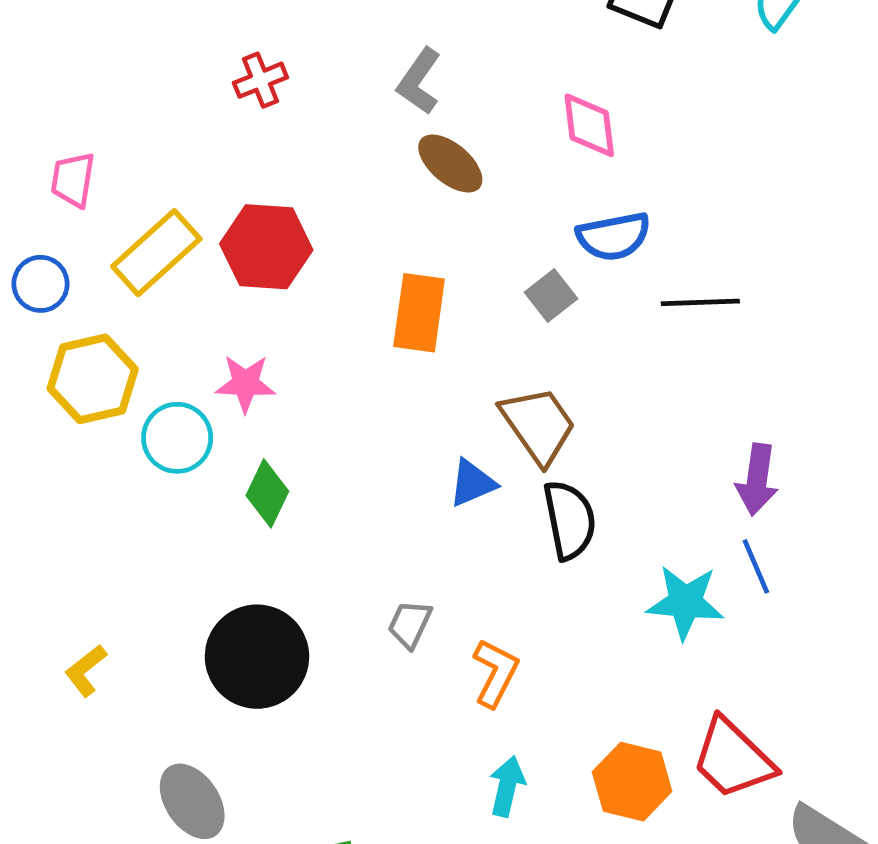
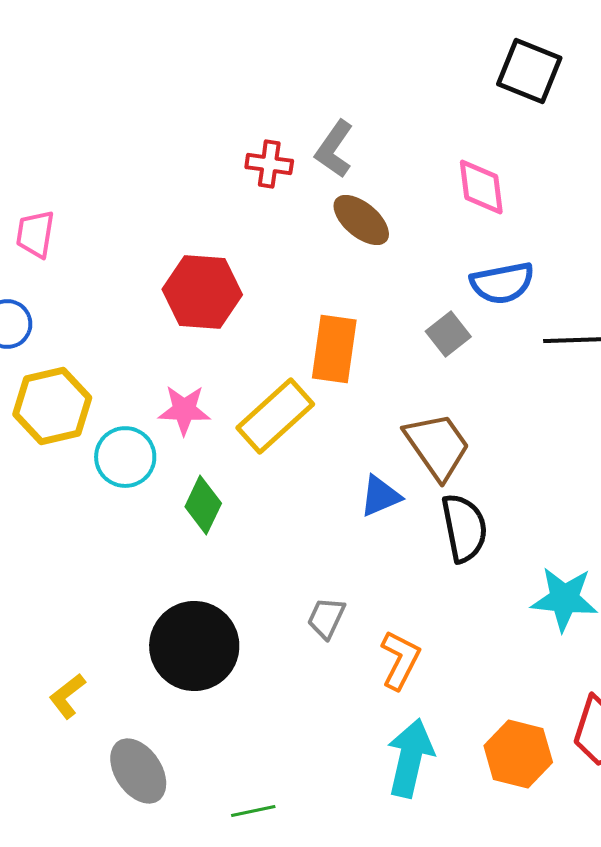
red cross: (260, 80) -> (269, 164), moved, turned 30
yellow rectangle: (156, 253) -> (275, 416), moved
yellow L-shape: (86, 671) -> (67, 696), moved
cyan arrow: (507, 786) -> (410, 758), size x1.5

